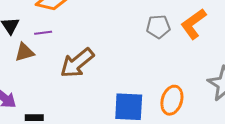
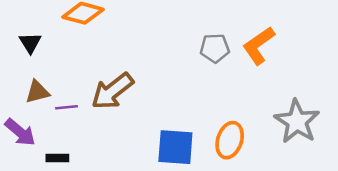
purple line: (43, 33) -> (66, 107), moved
brown triangle: (24, 52) -> (37, 92), moved

